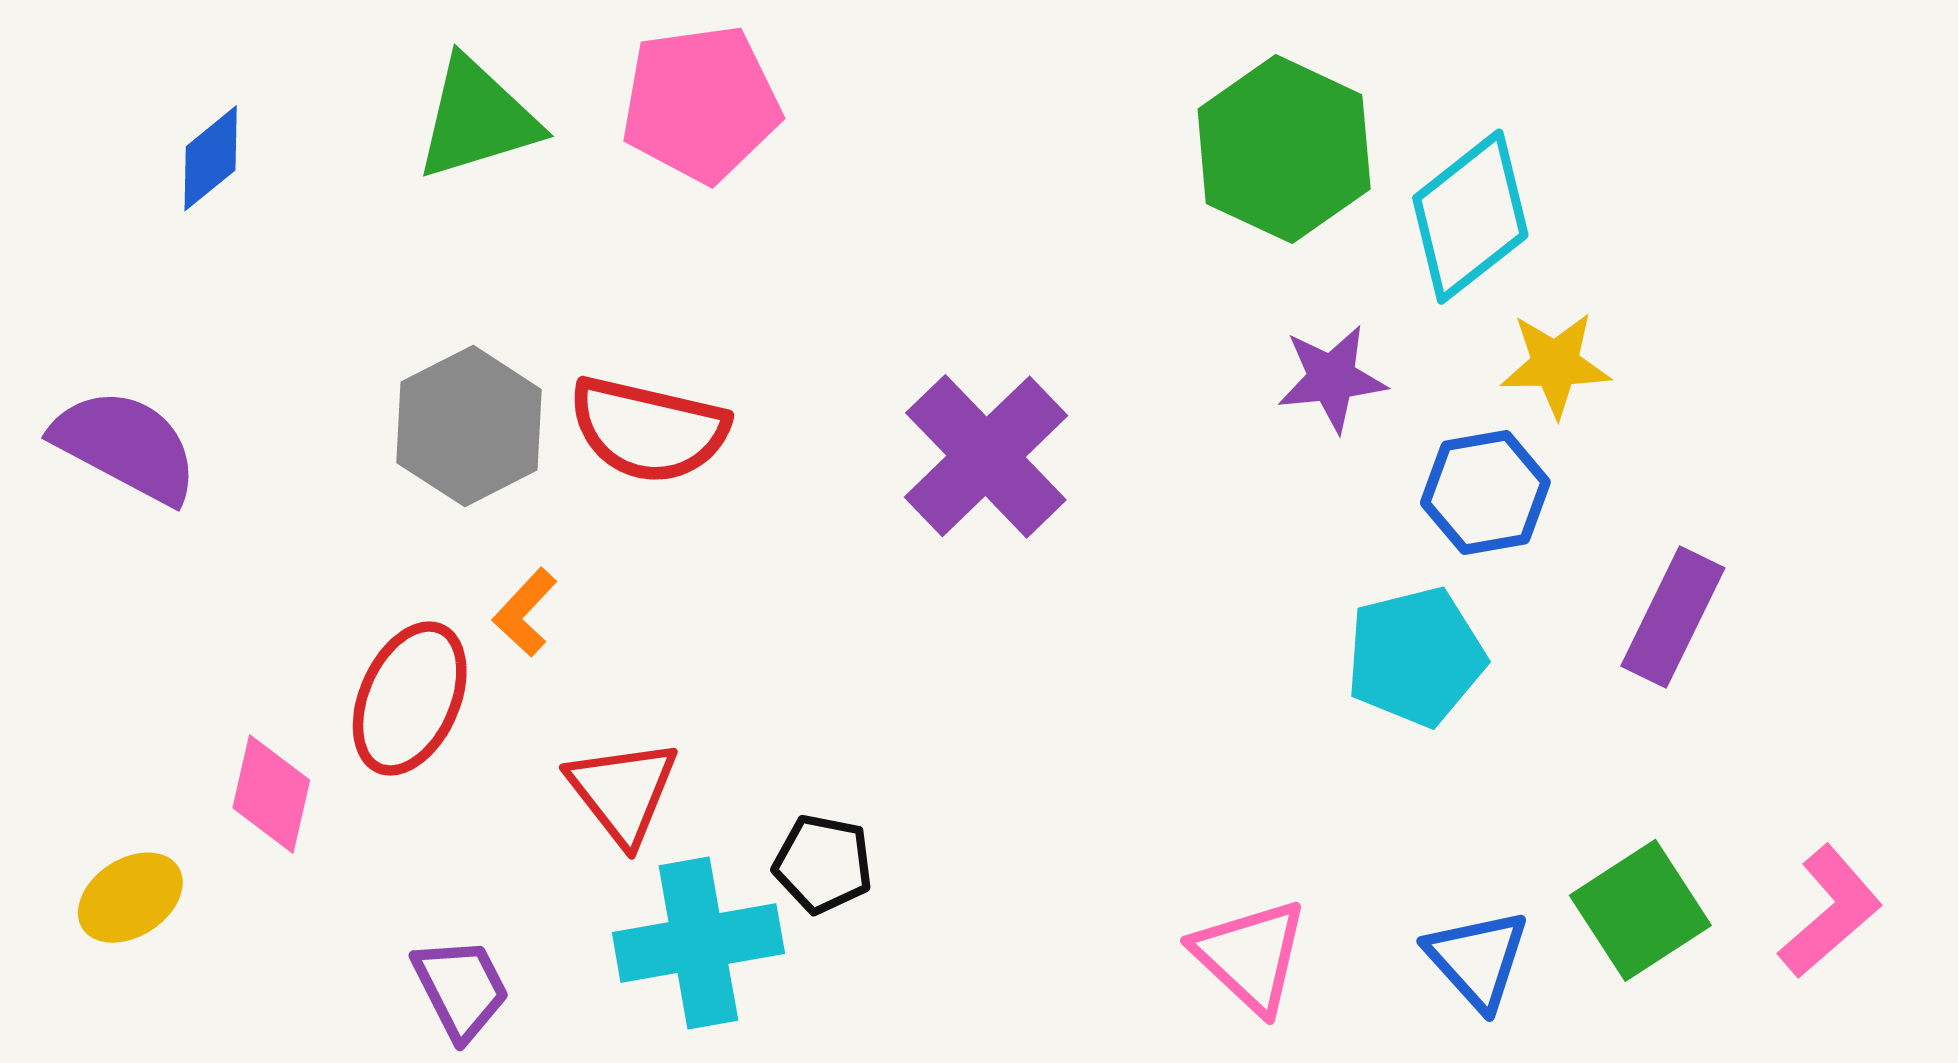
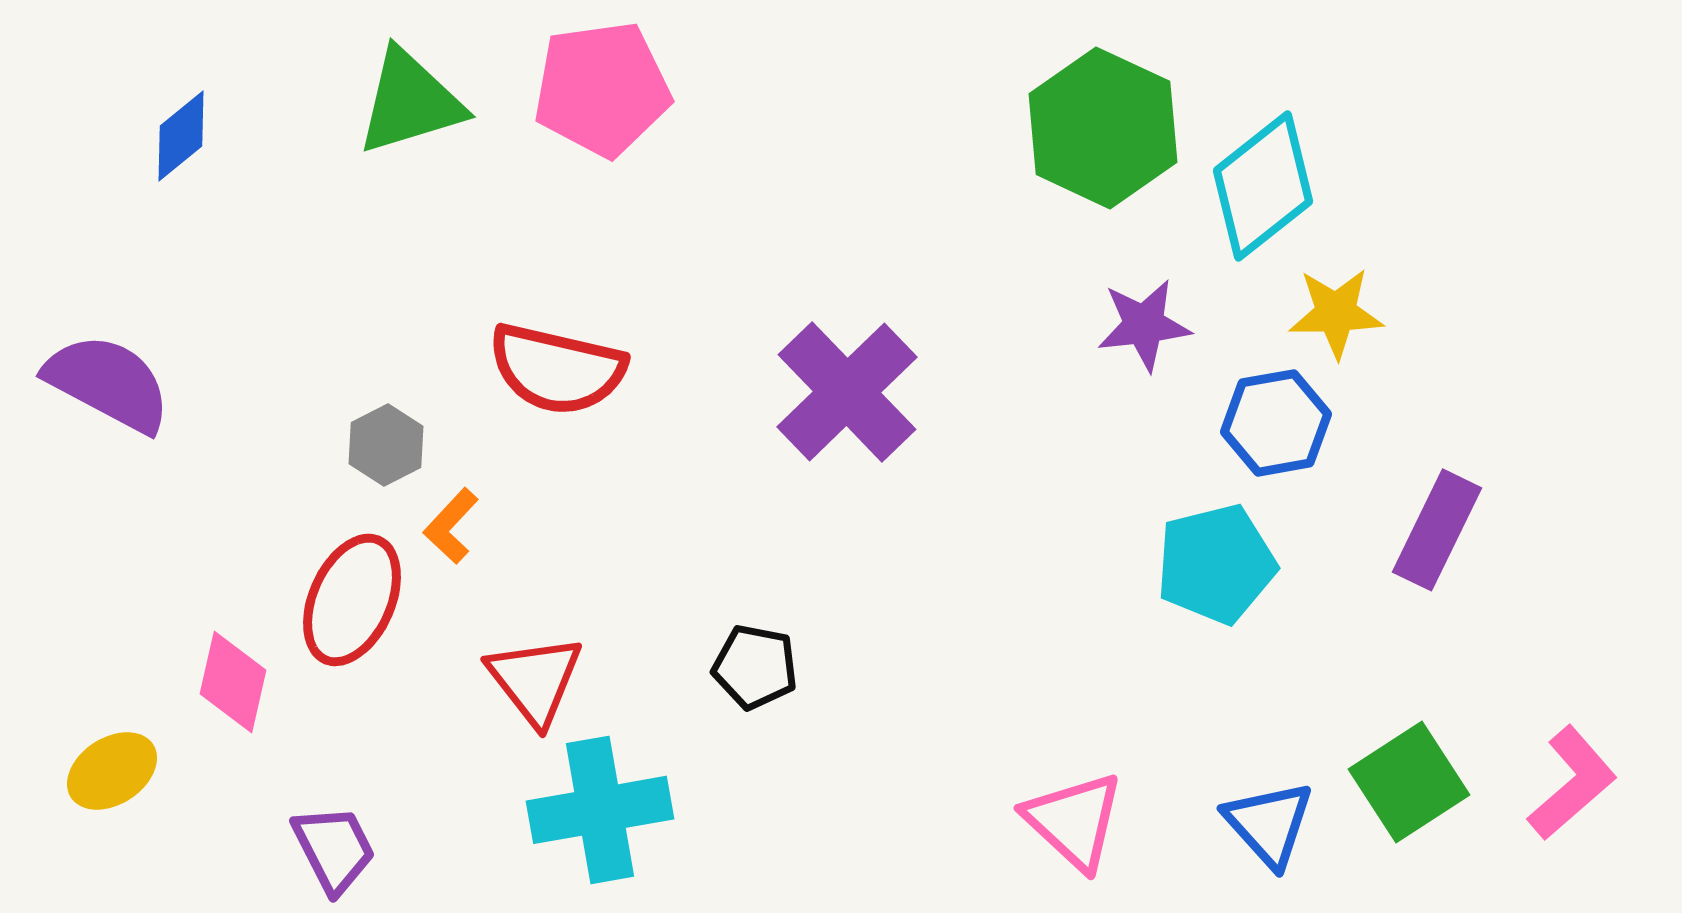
gray hexagon: (469, 426) -> (386, 445), moved, size x0.6
black pentagon: (823, 864) -> (755, 667), moved
purple trapezoid: (461, 988) -> (334, 849), moved

